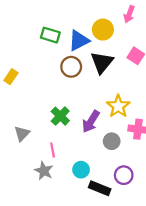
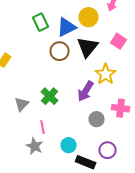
green rectangle: (50, 35) -> (41, 22), turned 48
yellow star: (118, 106) -> (106, 74), moved
purple arrow: (91, 122) -> (86, 91), moved
gray triangle: (22, 134) -> (22, 104), moved

